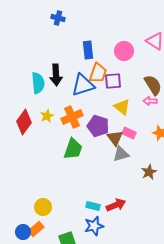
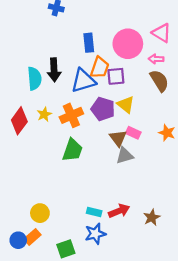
pink circle: (124, 51) -> (128, 44), size x1.4
pink arrow: (150, 101) -> (156, 59), moved
purple pentagon: (98, 126) -> (103, 109), moved
brown star: (149, 172) -> (152, 217), moved

